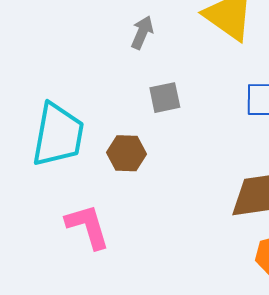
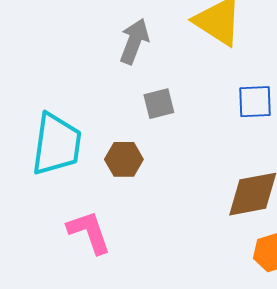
gray arrow: (142, 32) -> (134, 41), size x1.4

